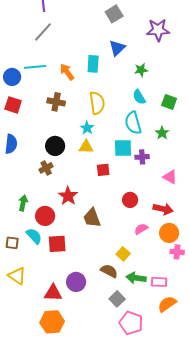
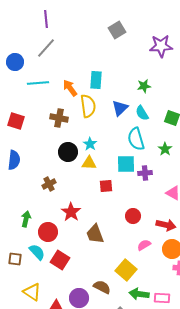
blue triangle: (117, 48) -> (120, 108), moved
blue circle: (12, 77) -> (15, 62), moved
yellow semicircle: (97, 103) -> (88, 106), moved
black circle: (55, 146) -> (68, 152), moved
red square: (57, 244) -> (60, 260), turned 36
yellow square: (123, 254) -> (126, 270), size x1.5
brown semicircle: (109, 271) -> (102, 287), moved
yellow triangle: (17, 276) -> (32, 292), moved

